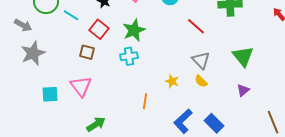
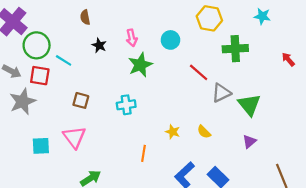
red square: (99, 29) -> (40, 76), moved, turned -30
green star: (134, 30) -> (140, 65), moved
gray triangle: (201, 60) -> (221, 93), moved, turned 48

